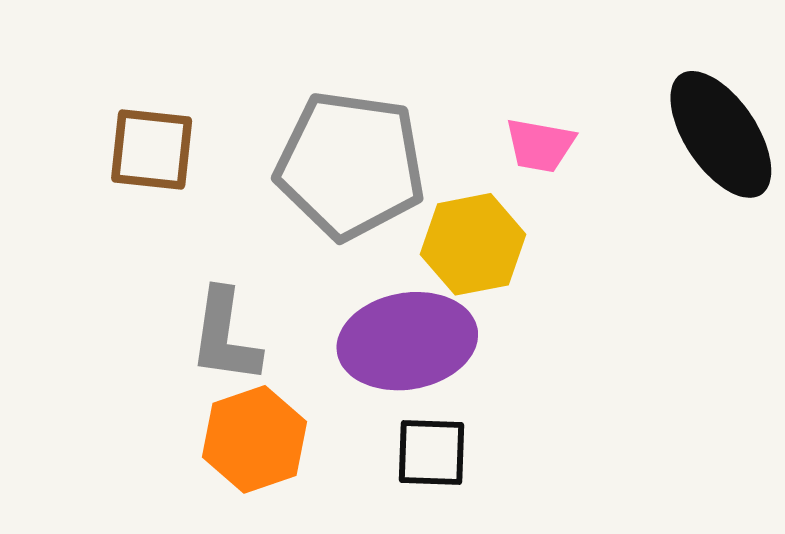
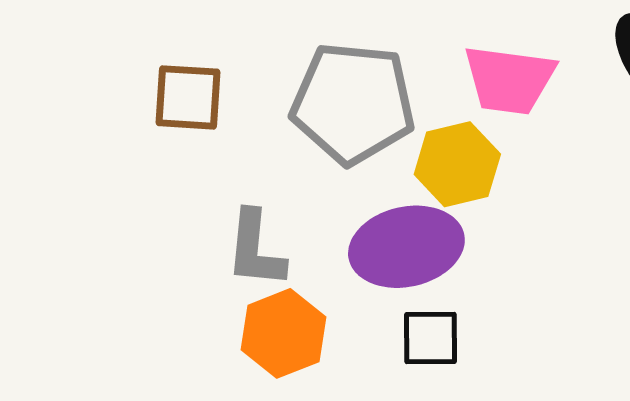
pink trapezoid: (540, 145) -> (509, 80), size x1.6

